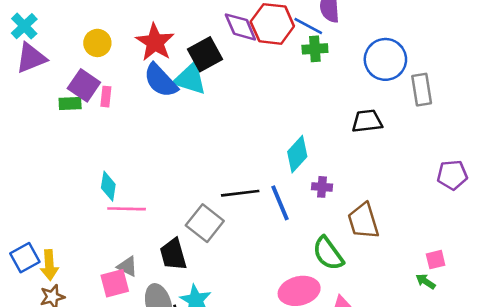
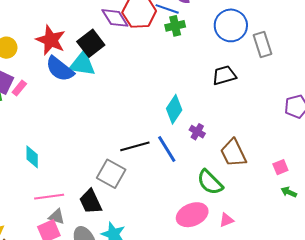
pink rectangle: (106, 97) -> (19, 88), turned 42
purple cross: (322, 187) -> (197, 132), turned 35
pink line: (127, 209) -> (49, 197), moved
pink square: (436, 260) -> (280, 167), moved

